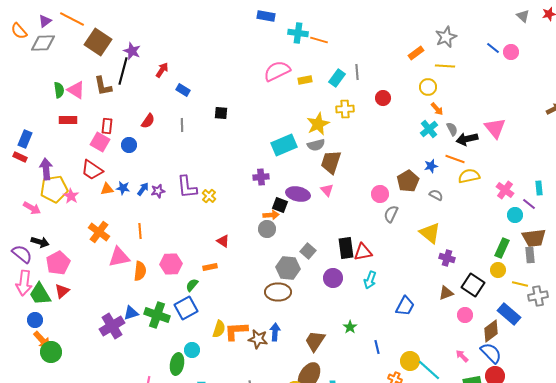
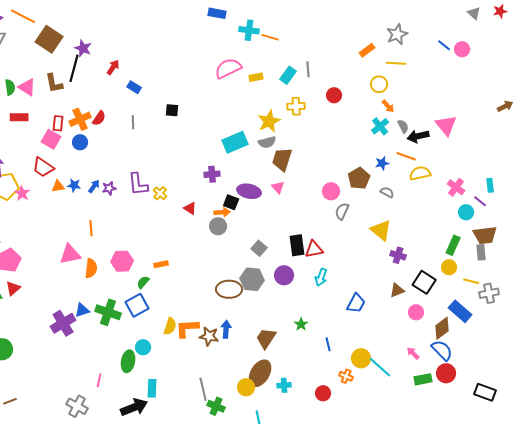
orange cross: (99, 232) -> (80, 119), moved, turned 30
red triangle: (223, 241) -> (190, 208), moved
gray hexagon: (288, 268) -> (252, 279), moved

